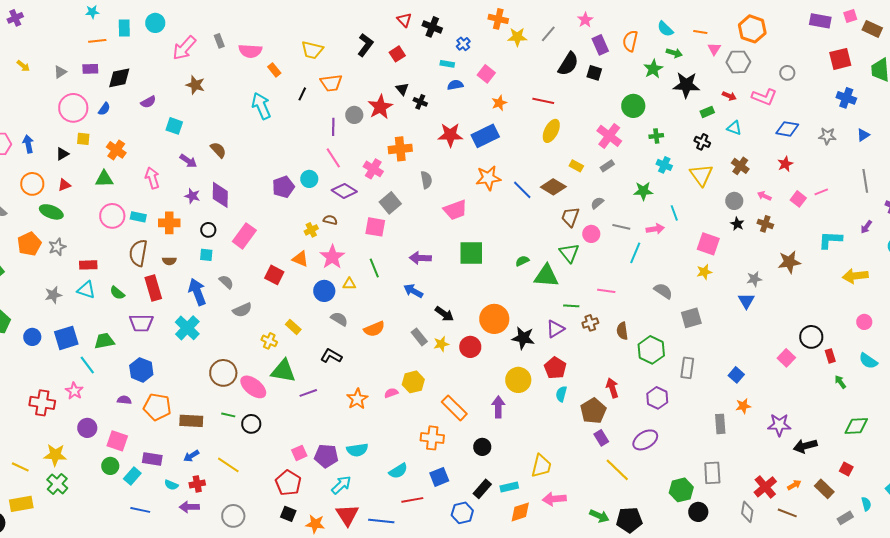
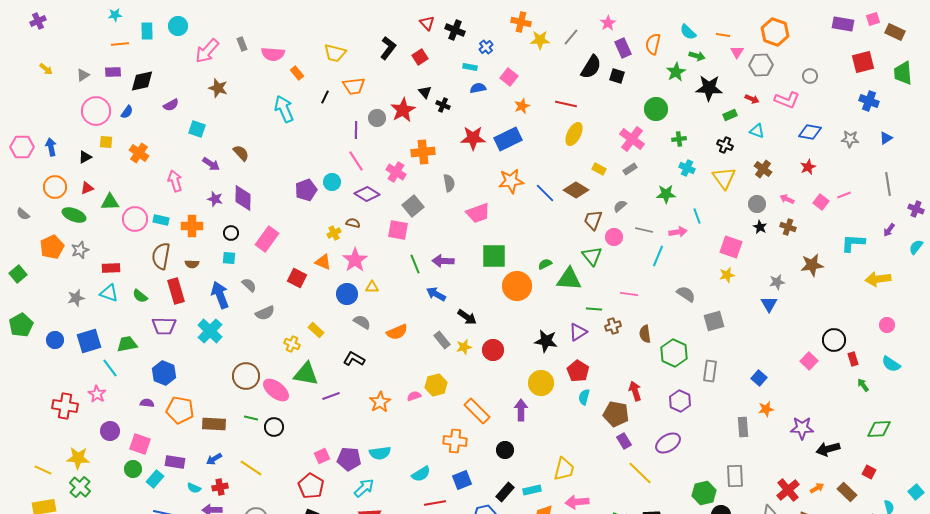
green triangle: (104, 179) -> (110, 202), moved
green line: (374, 268) -> (415, 264), moved
orange circle: (494, 319) -> (517, 286), moved
brown pentagon: (593, 411) -> (616, 414), turned -30

